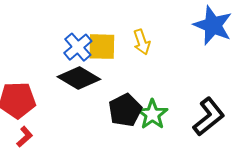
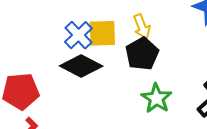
black pentagon: (125, 110) -> (142, 54), moved

